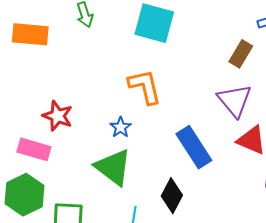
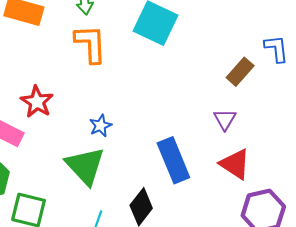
orange L-shape: (145, 87) -> (91, 44), moved
purple triangle: (235, 101) -> (225, 119), size x0.6

